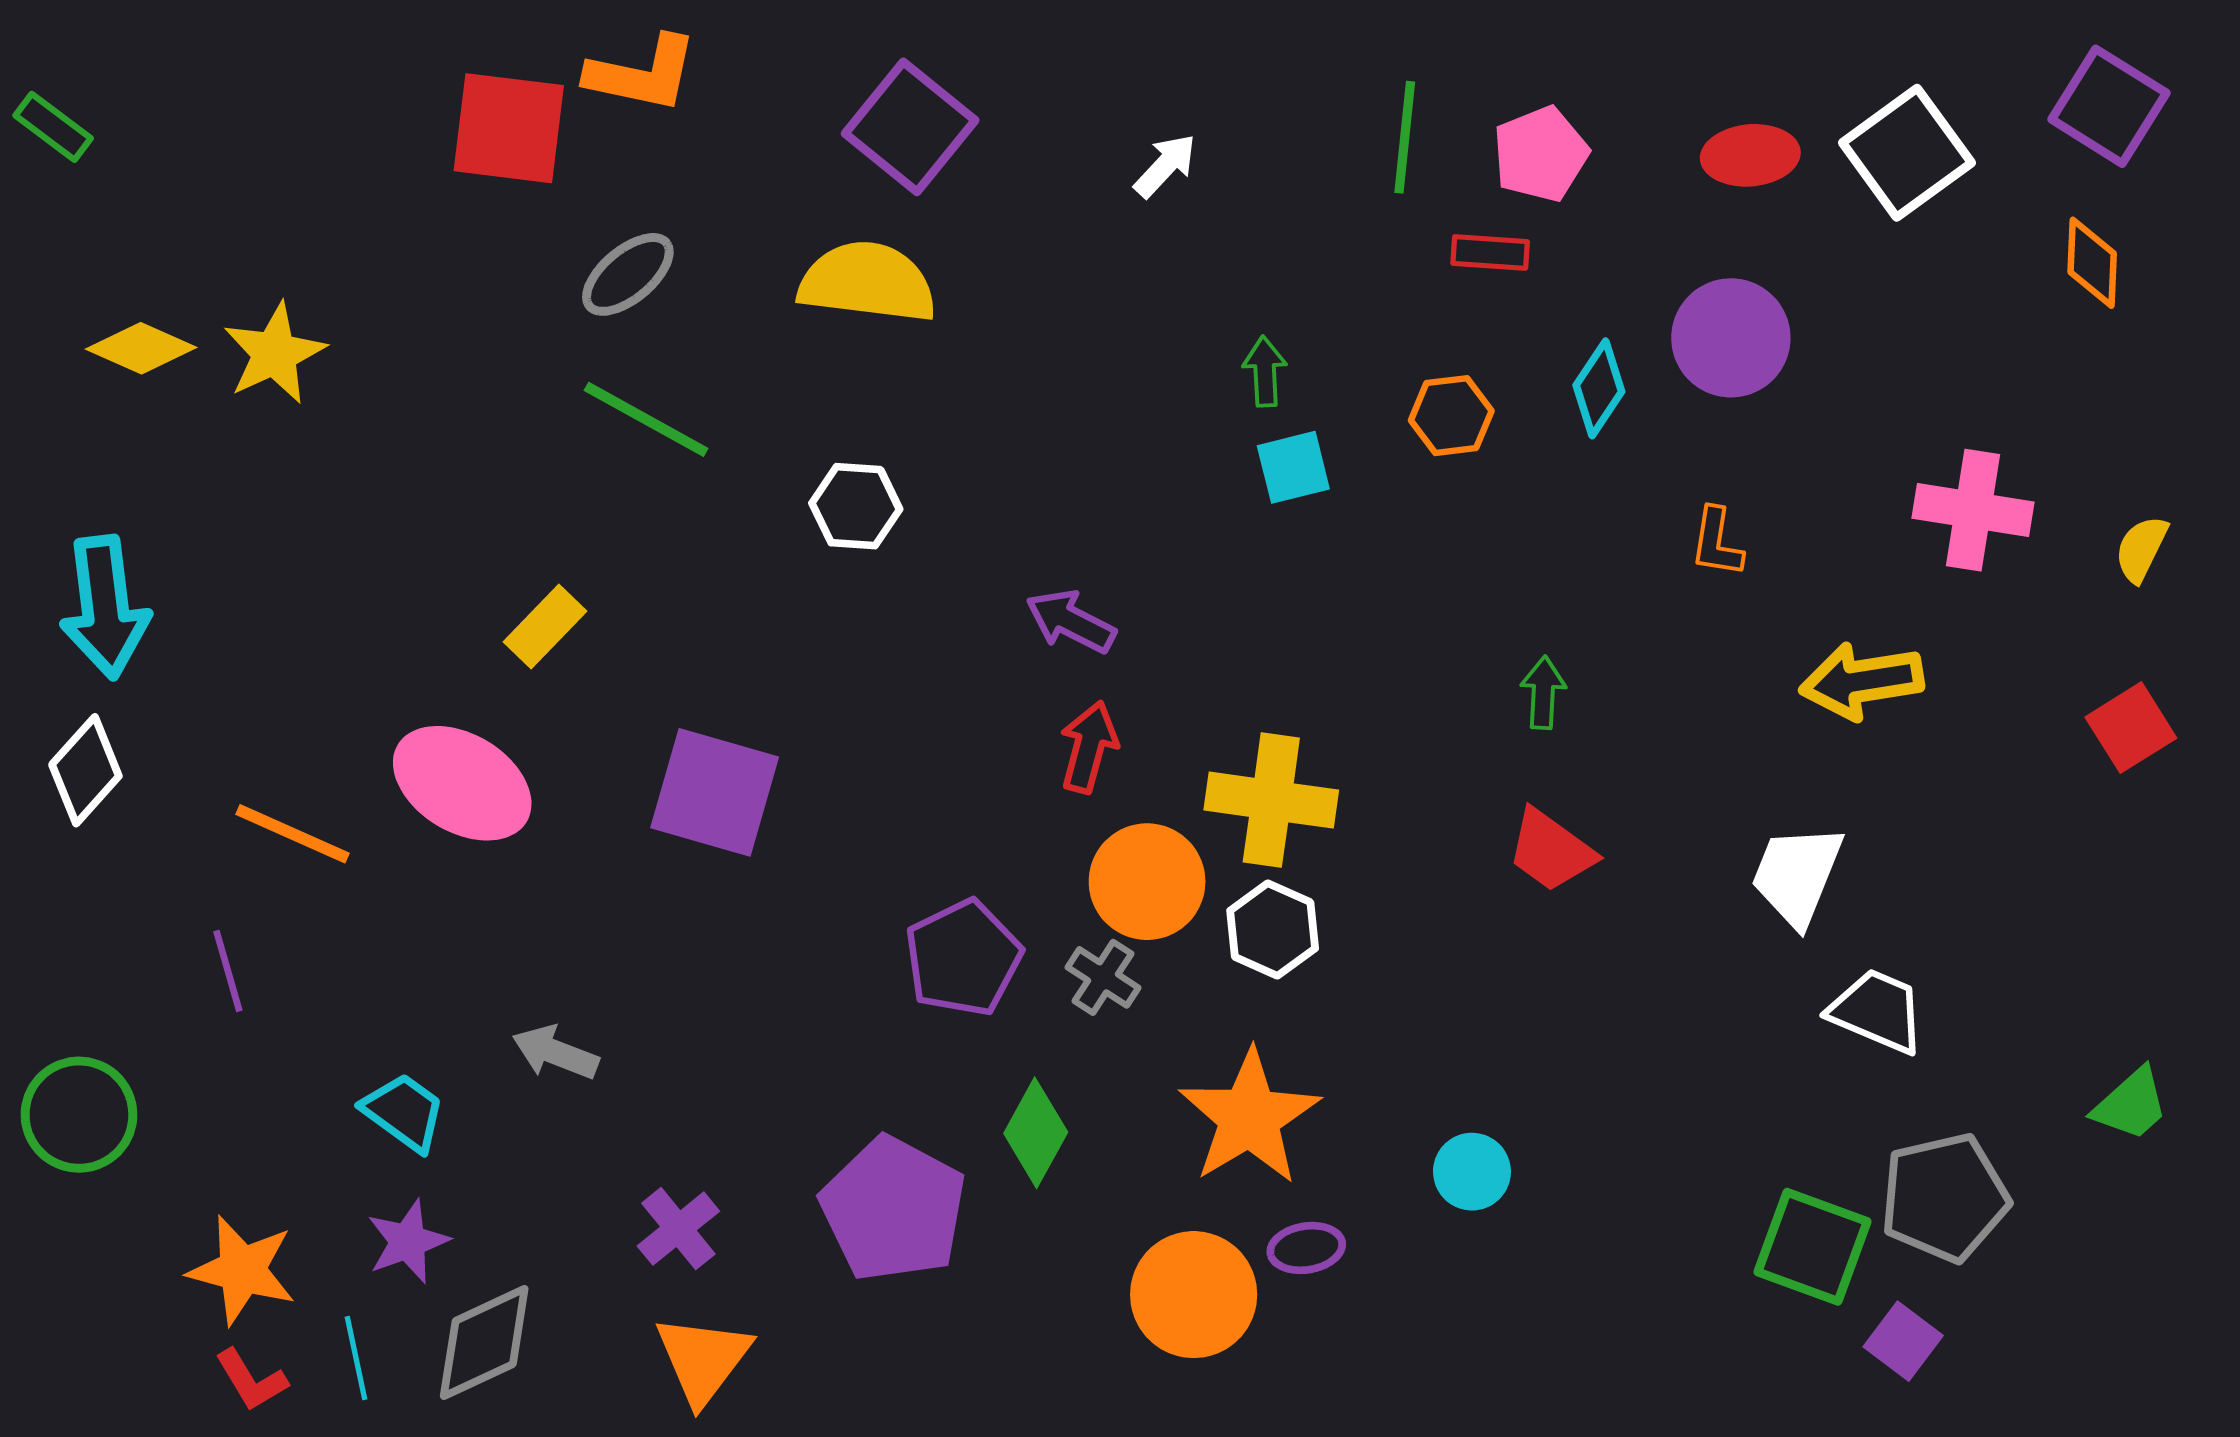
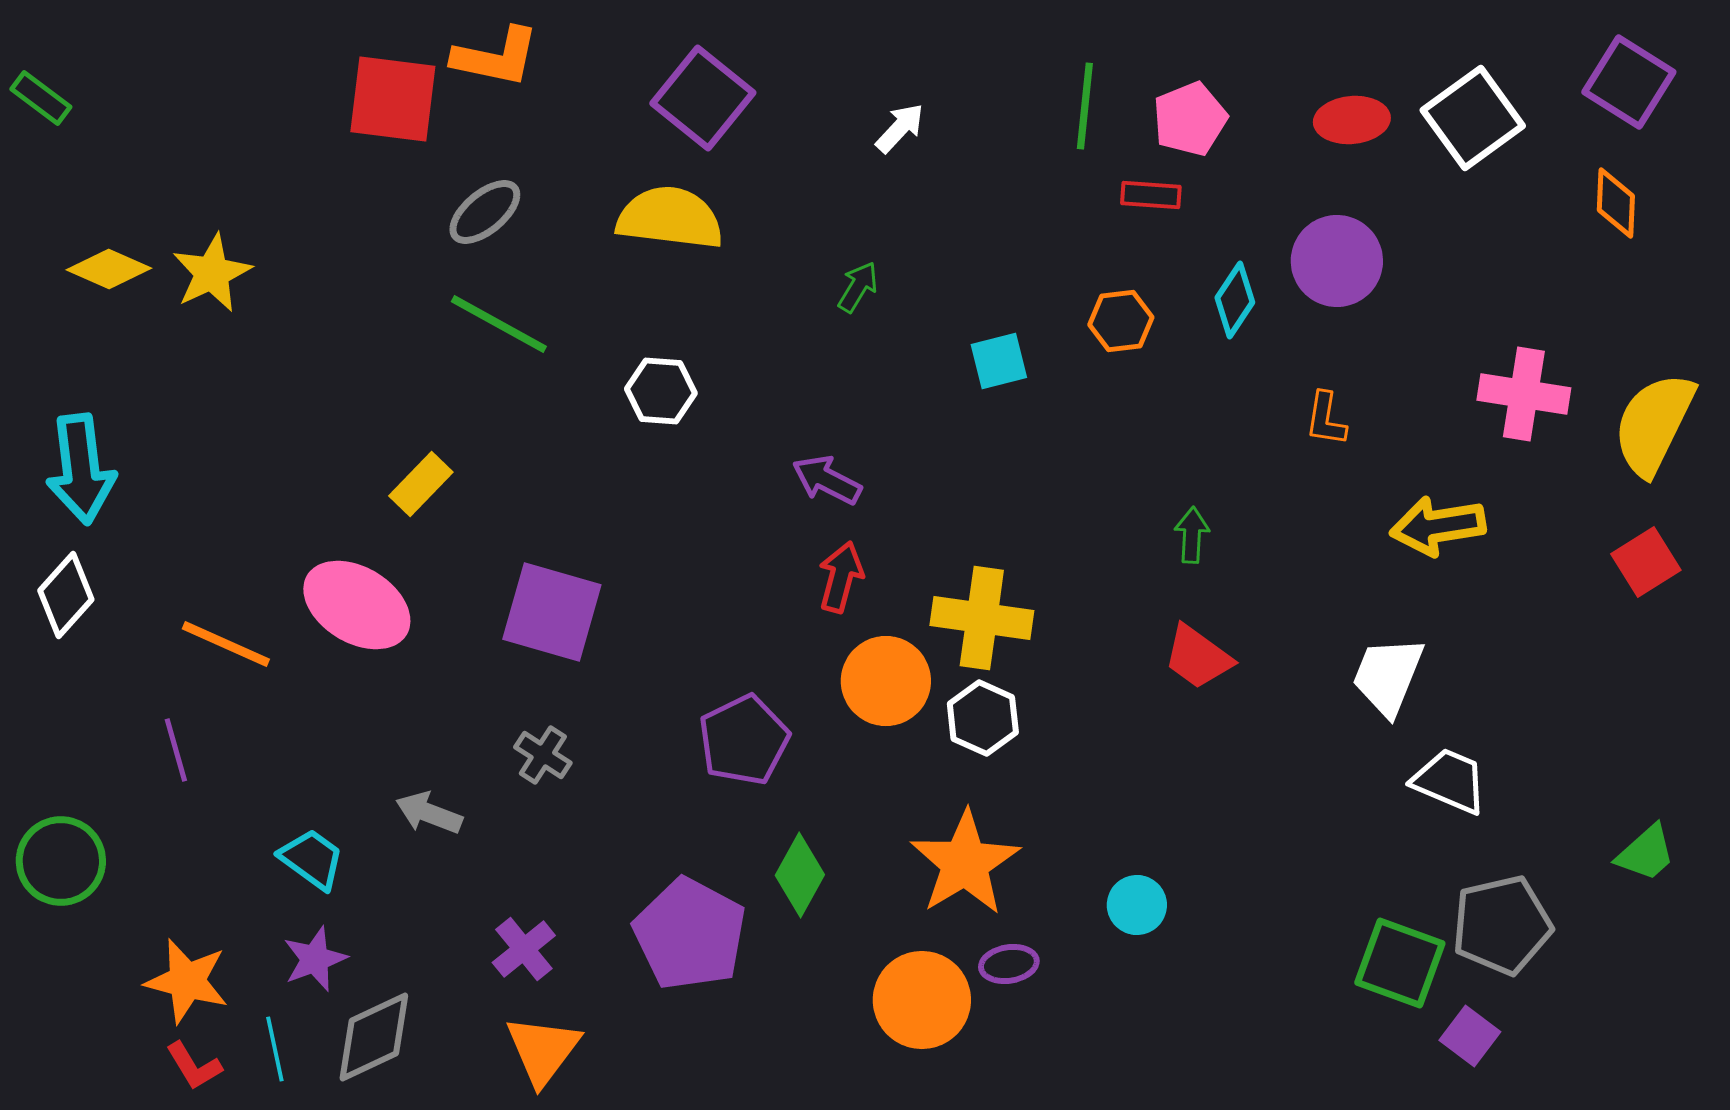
green arrow: (1265, 372) -> (858, 287), moved, turned 34
yellow semicircle: (2141, 549) -> (1654, 424), size x2.0
gray cross: (1103, 977) -> (543, 755), moved

